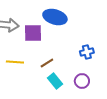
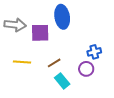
blue ellipse: (55, 17) -> (62, 17), turned 65
purple circle: (82, 81) -> (86, 69), moved

